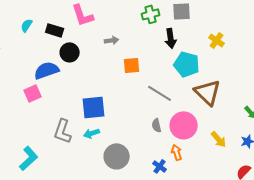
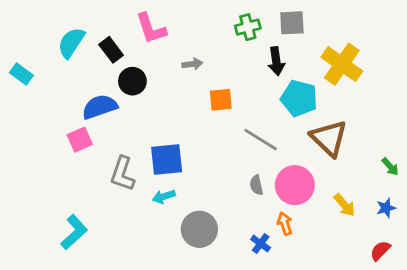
cyan semicircle: (27, 25) -> (71, 43), size x1.6
black rectangle: (55, 30) -> (111, 50), turned 36
yellow cross: (217, 40) -> (342, 64), size x1.8
gray L-shape: (63, 131) -> (122, 174), moved

